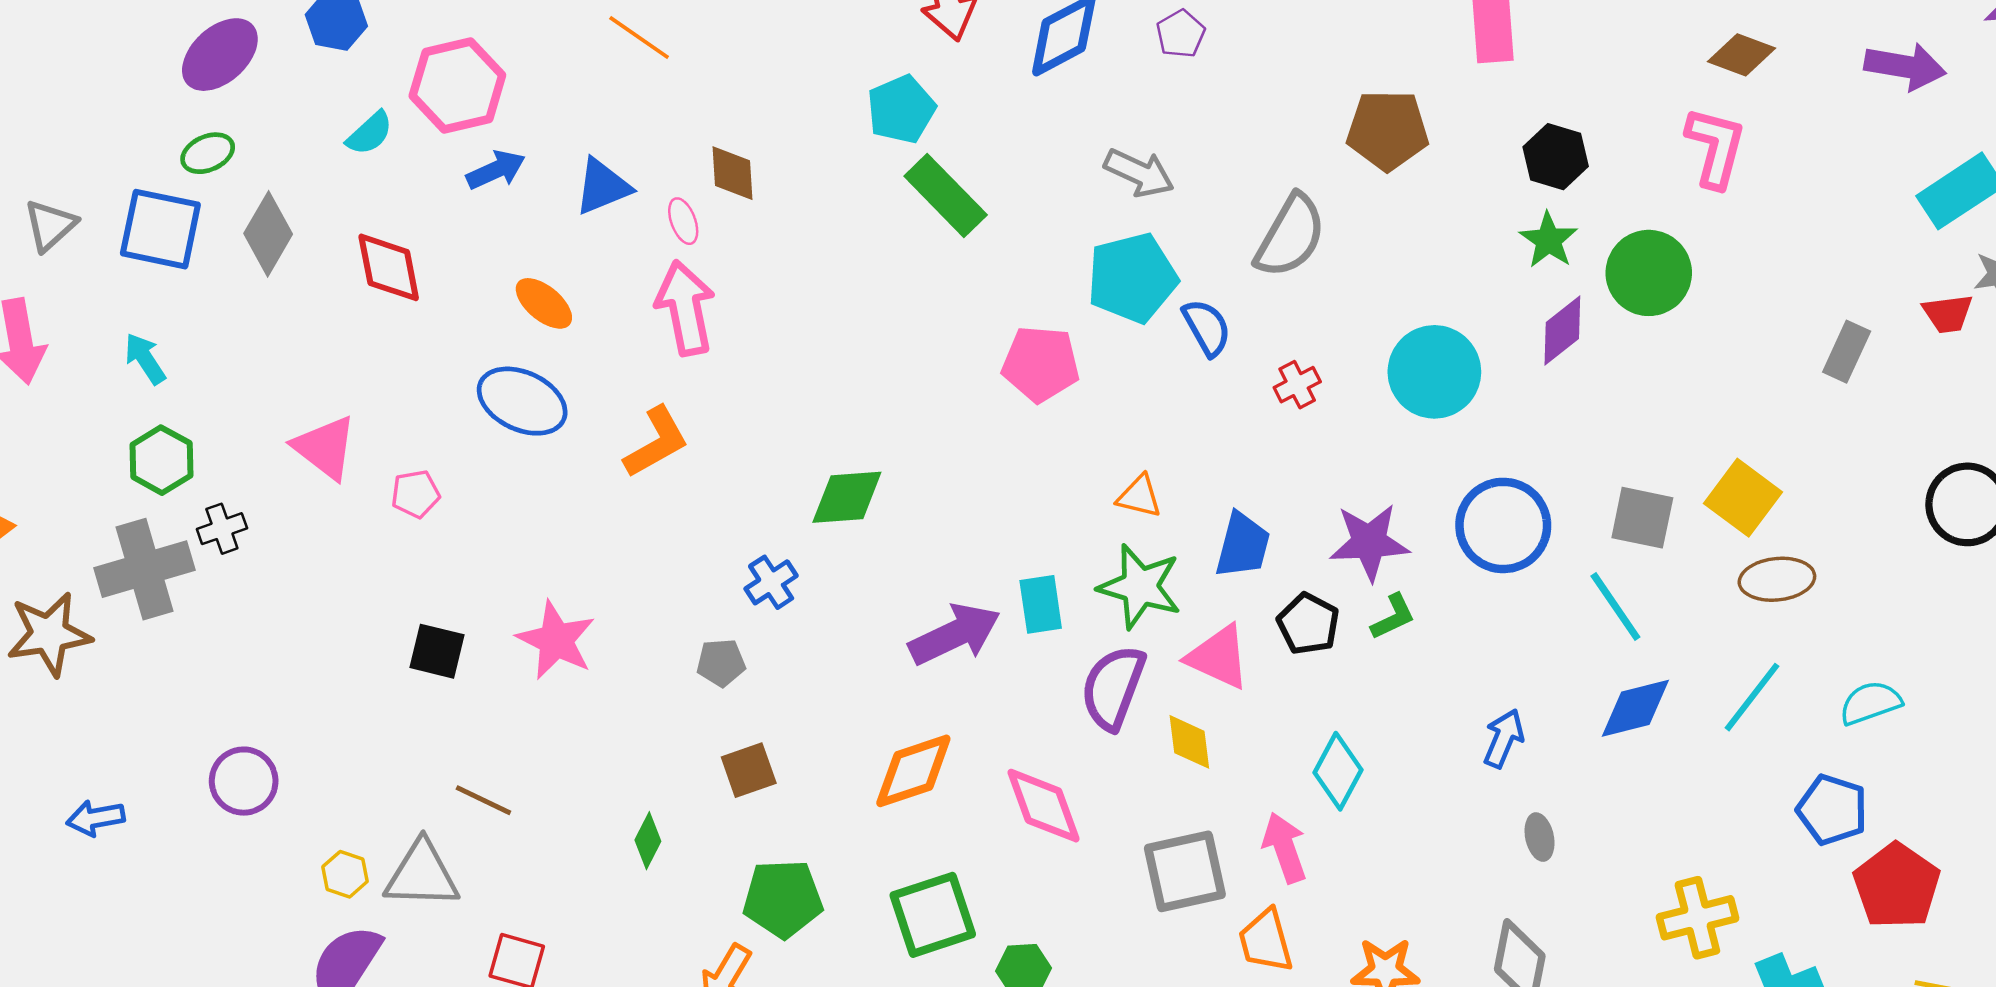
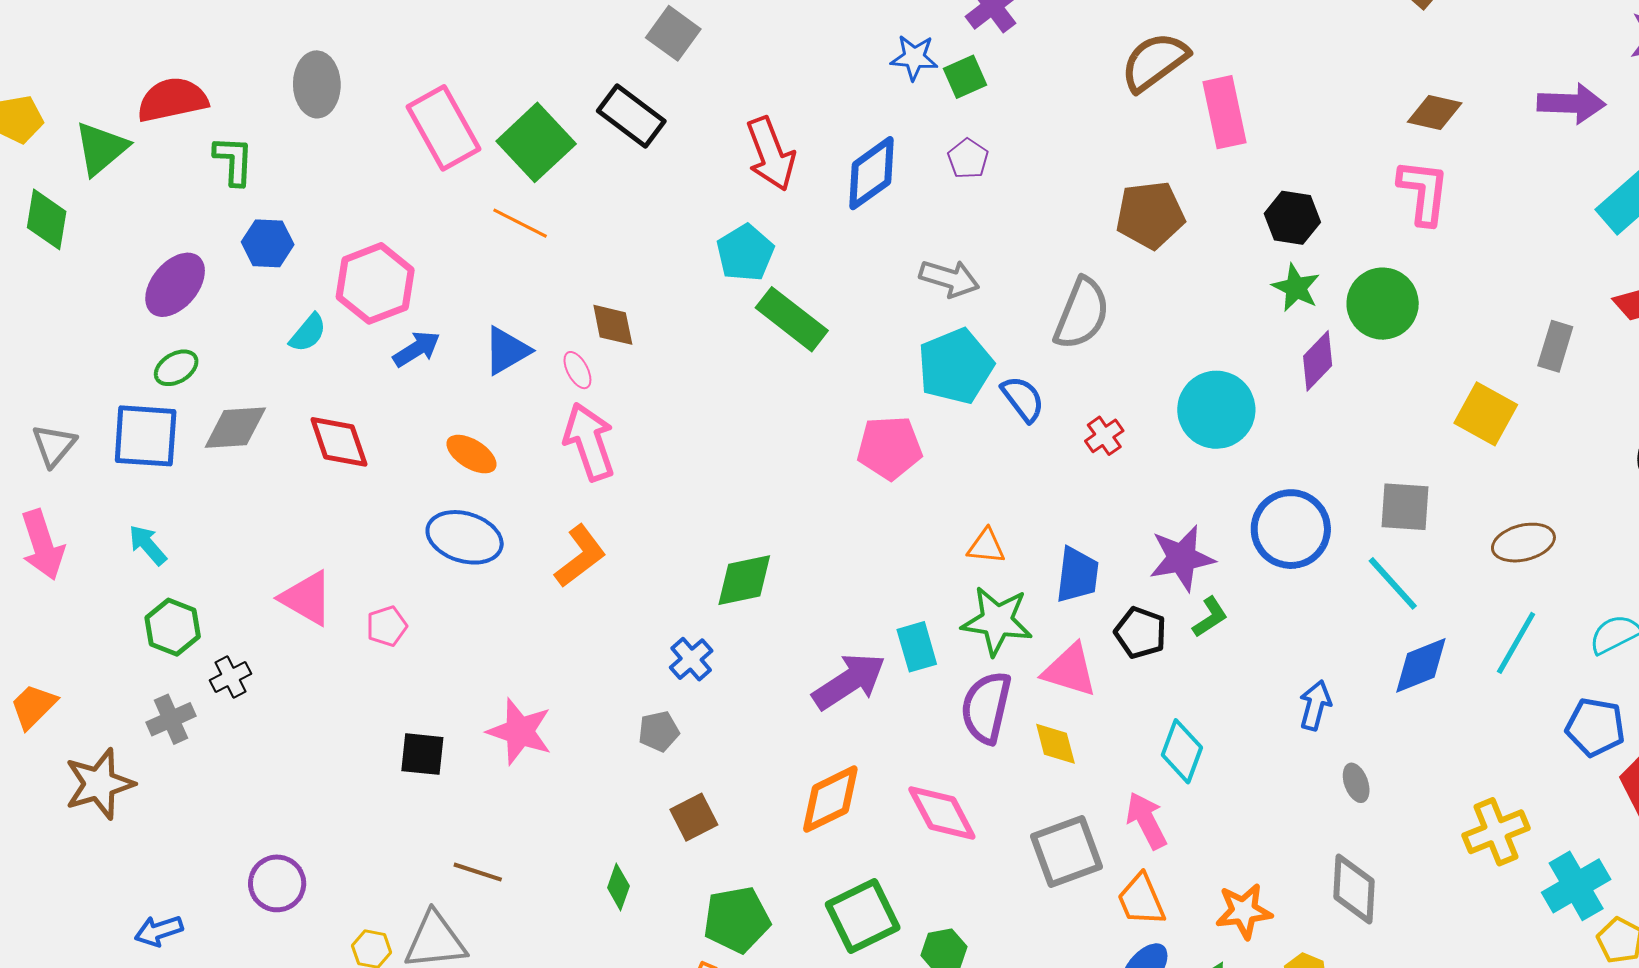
gray diamond: (268, 234) -> (235, 428), turned 64
yellow square: (1743, 498) -> (1486, 414), moved
gray cross: (145, 569) -> (171, 719), size x0.6

